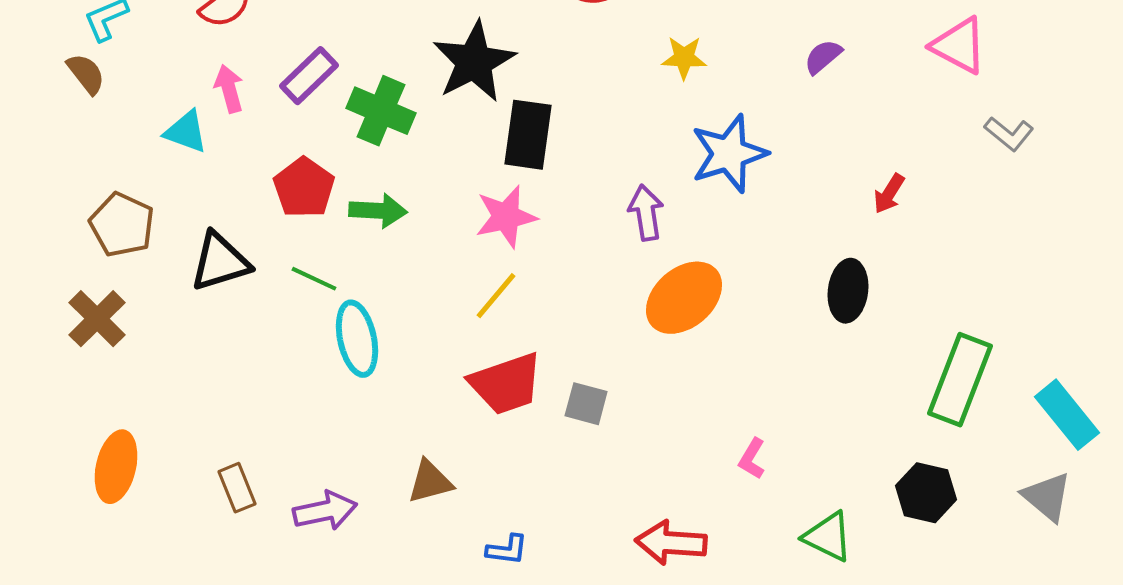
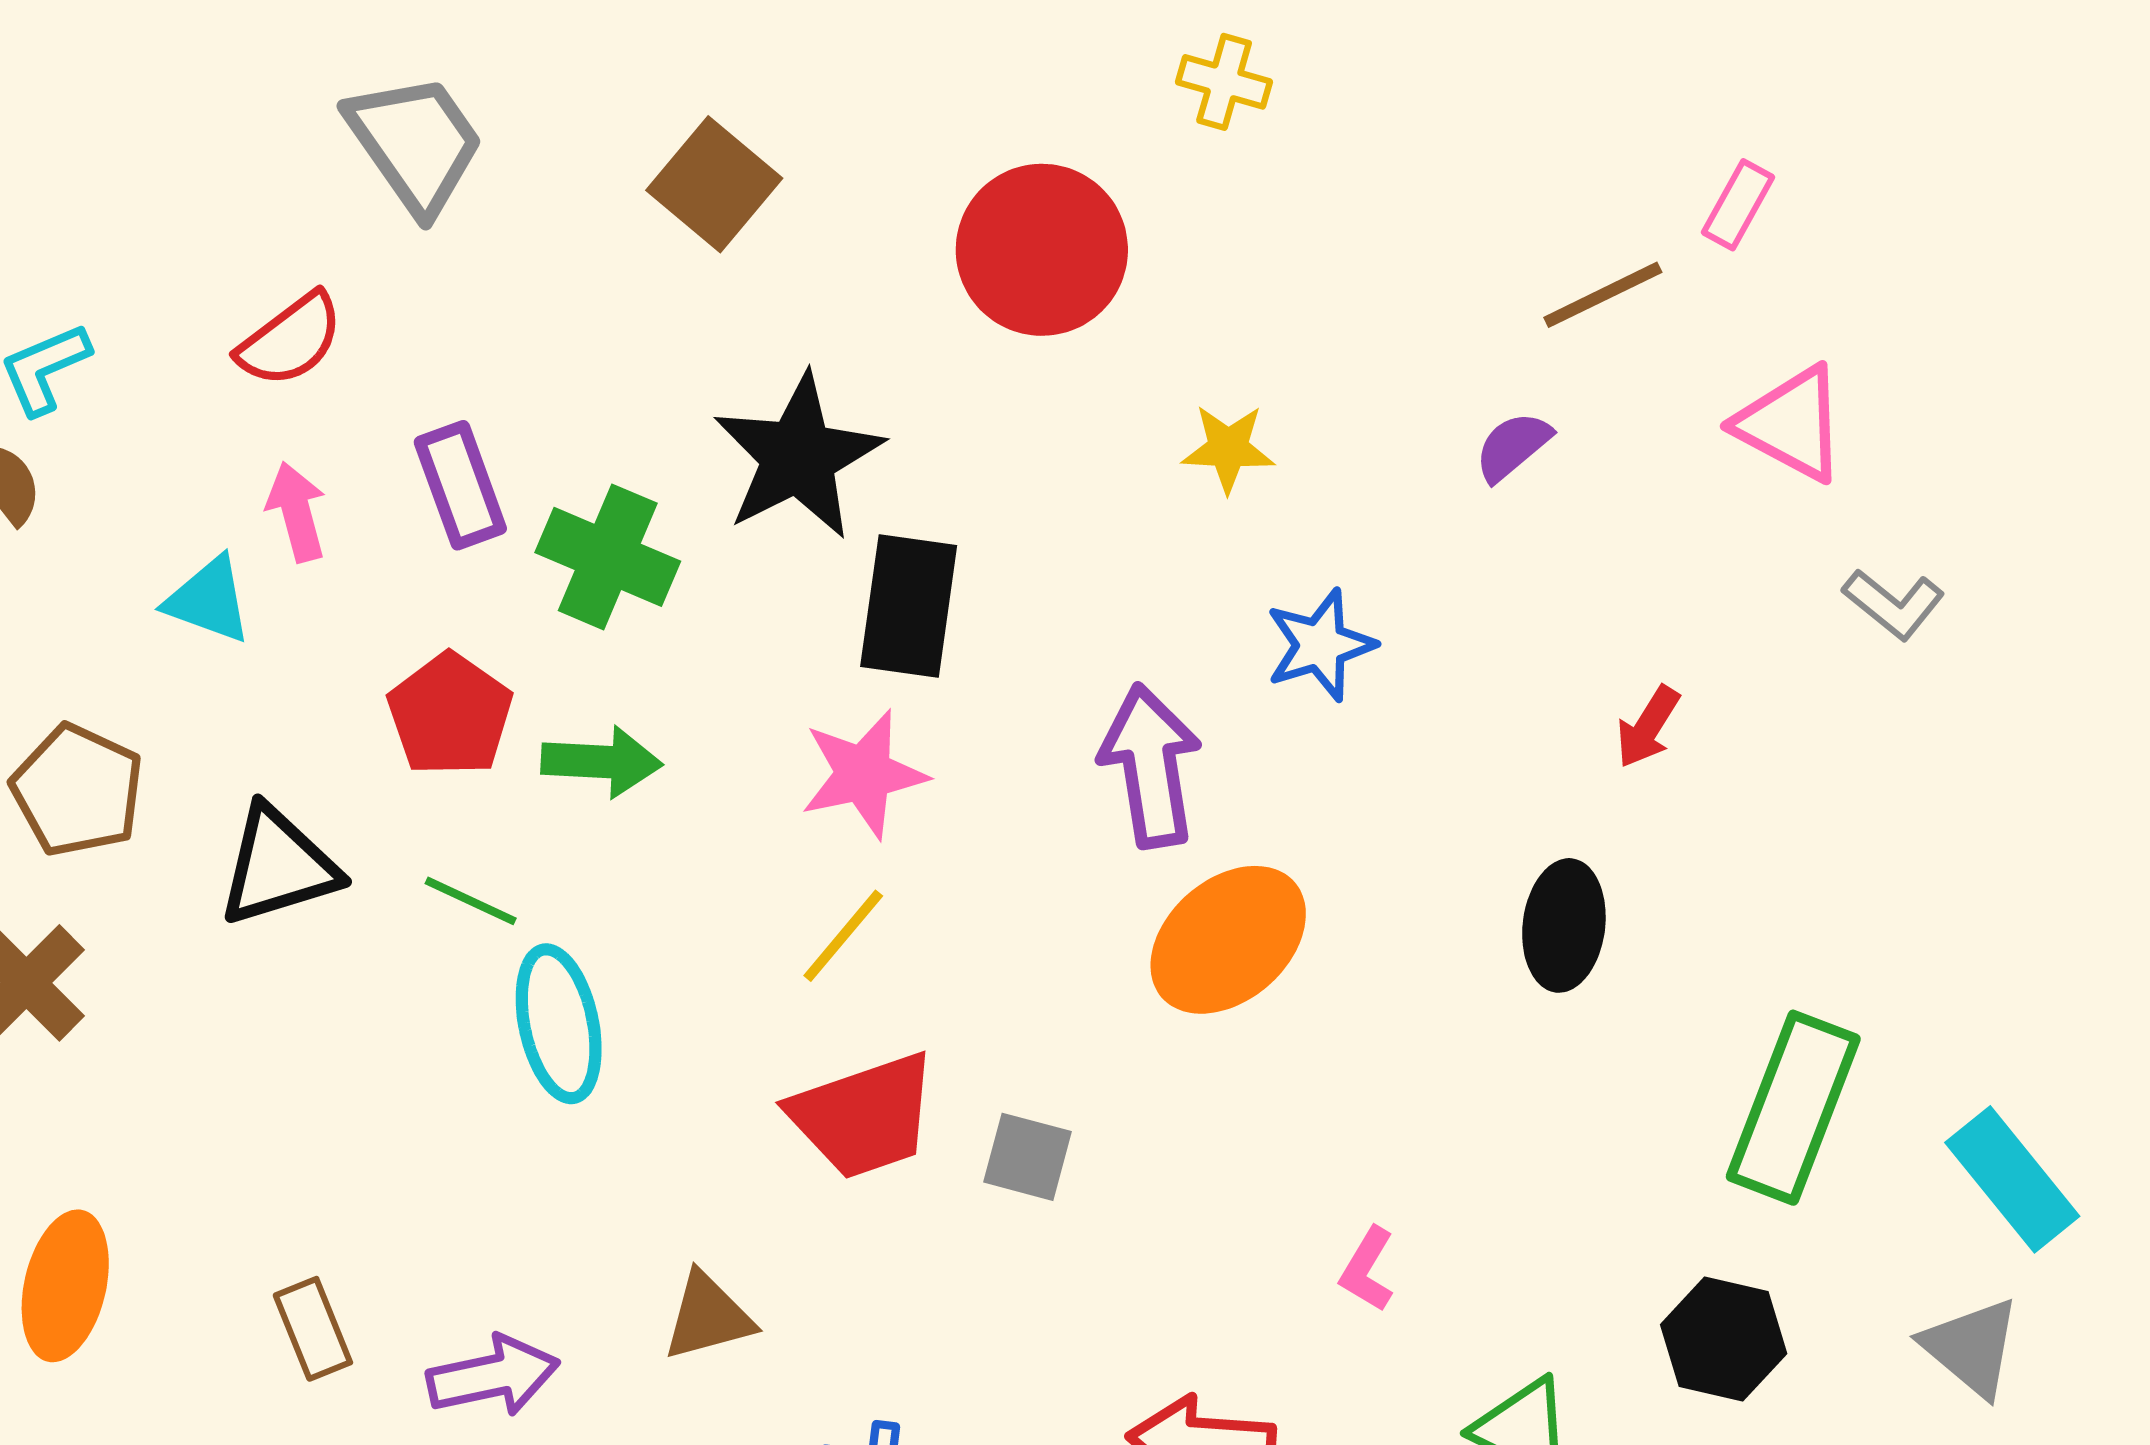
purple rectangle: (309, 76) -> (460, 485), turned -66
blue star: (729, 154) -> (1320, 645), size x0.7
purple arrow: (646, 213) -> (1150, 766), size x1.4

